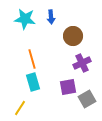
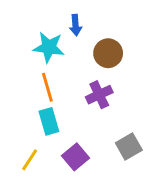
cyan star: (25, 19) -> (49, 47), moved
purple cross: (82, 63) -> (99, 95), moved
purple square: (68, 87) -> (76, 157), moved, turned -30

